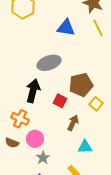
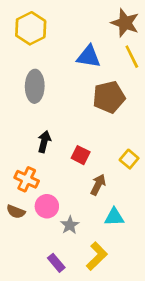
gray ellipse: (49, 63) -> (35, 86), moved, turned -70
brown pentagon: (81, 85) -> (109, 97), moved
black arrow: (33, 91) -> (44, 142), size x0.7
gray star: (43, 158) -> (70, 225), moved

